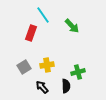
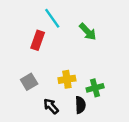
yellow cross: (47, 65) -> (67, 79), moved

